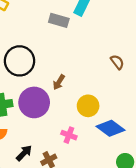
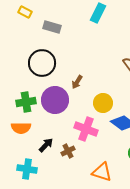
gray rectangle: (59, 20) -> (52, 27), moved
pink cross: (69, 135) -> (86, 129), size x1.6

